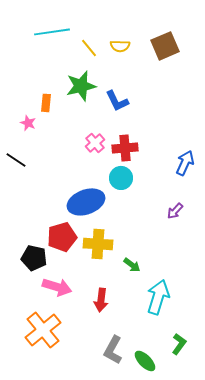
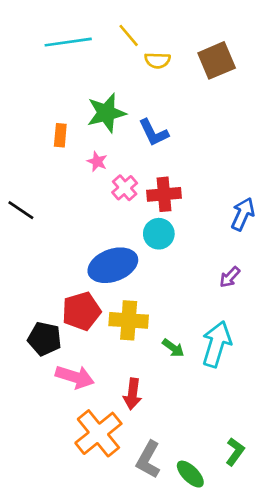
yellow line: (89, 48) -> (129, 35), moved
pink star: (28, 123) -> (97, 162), moved
cyan arrow: (158, 297) -> (217, 344), moved
orange cross: (43, 330) -> (98, 433), moved

